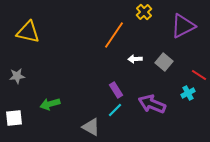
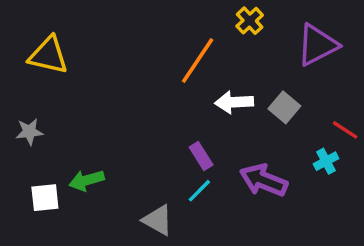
white arrow: (135, 59) -> (234, 102), size x1.5
white square: (14, 118) -> (45, 198), moved

